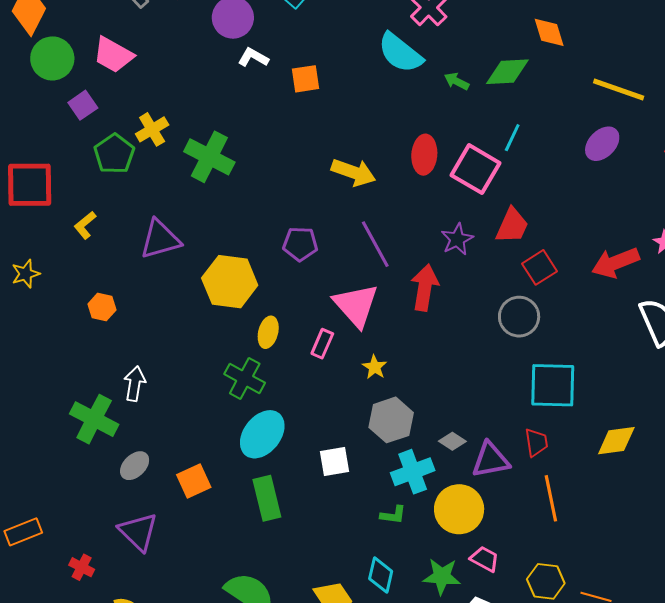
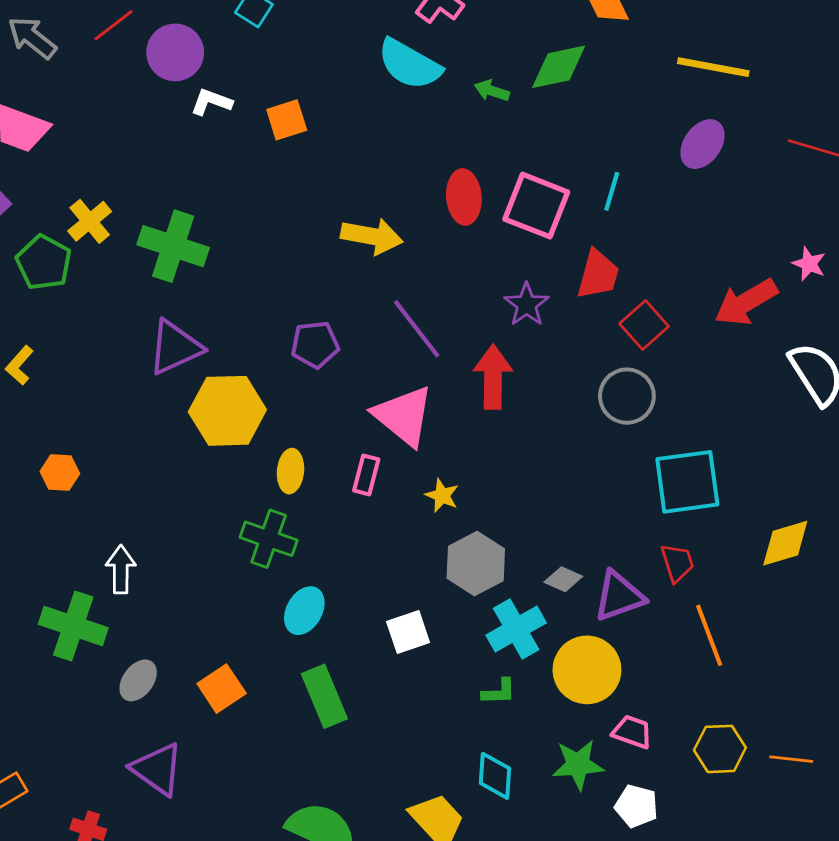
cyan line: (512, 138) -> (612, 191), moved
purple triangle: (160, 239) -> (175, 347), moved
cyan ellipse: (262, 434) -> (304, 611), size x0.7

